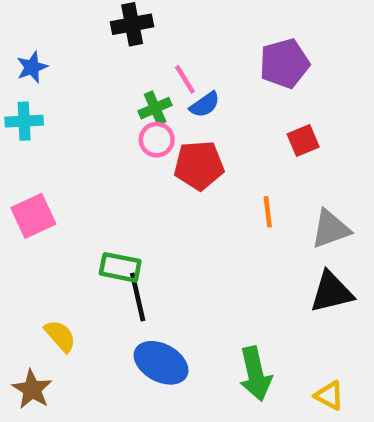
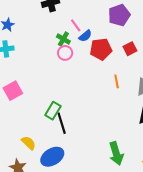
green cross: (155, 108) -> (63, 39), turned -32
red pentagon: (199, 165) -> (101, 49), moved
green rectangle: (120, 267) -> (53, 111), turned -66
blue ellipse: (161, 363) -> (52, 157), moved, turned -55

